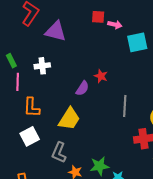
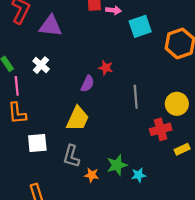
white cross: (42, 66) -> (41, 65), turned -35
orange L-shape: (32, 107) -> (17, 113), moved
white square: (30, 136) -> (37, 143), turned 30

